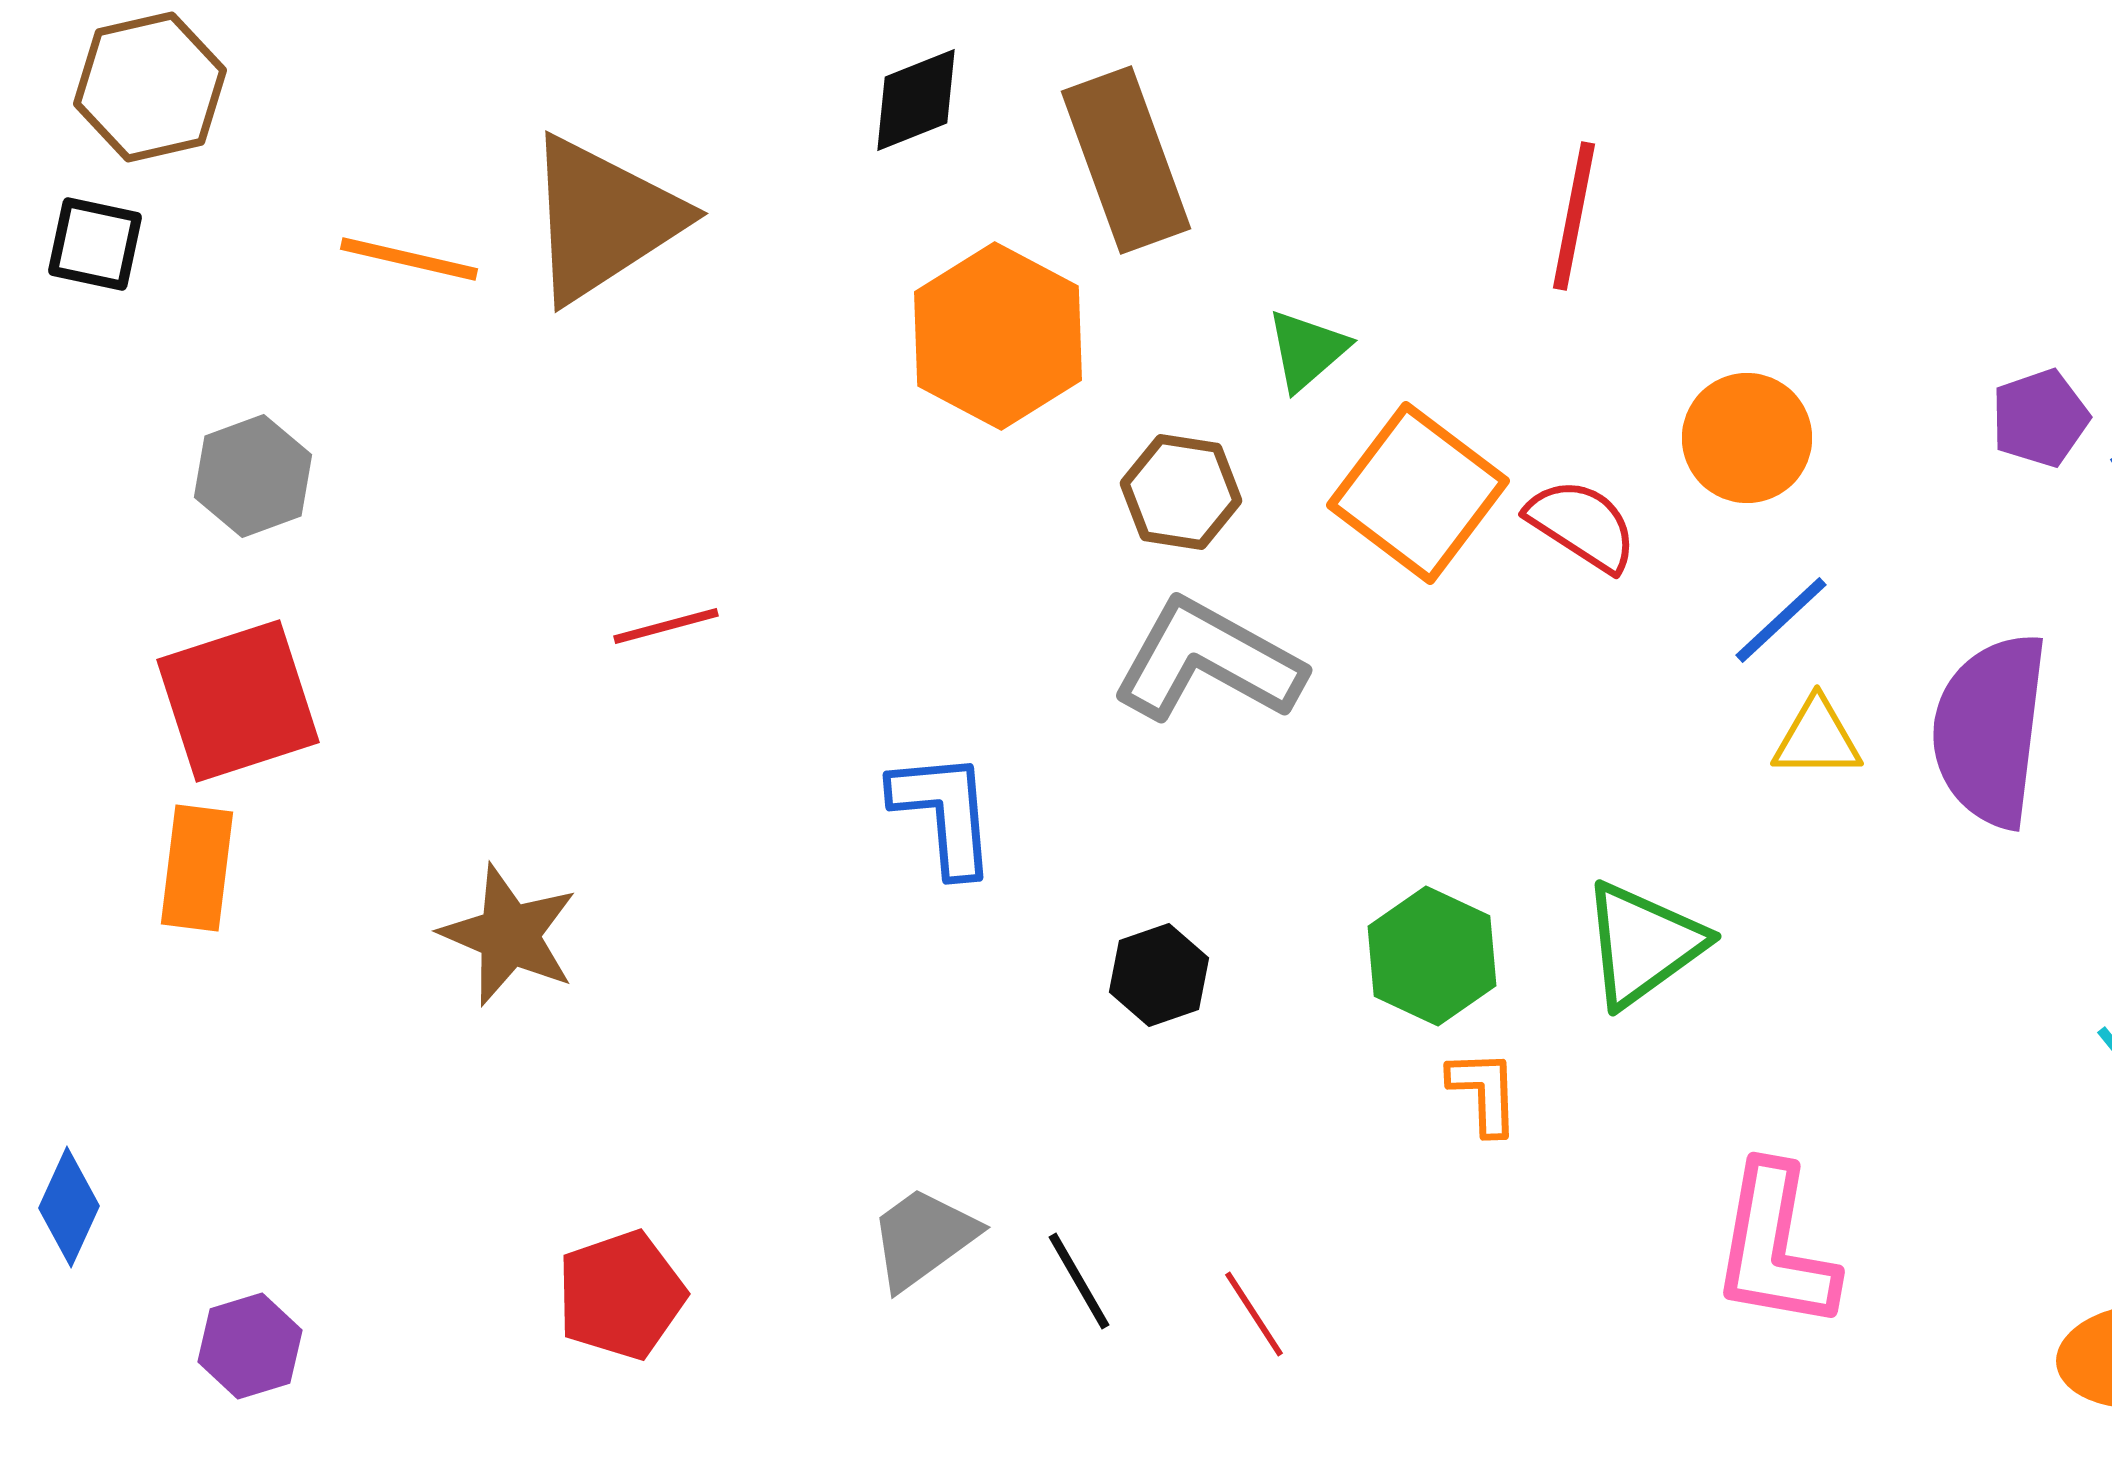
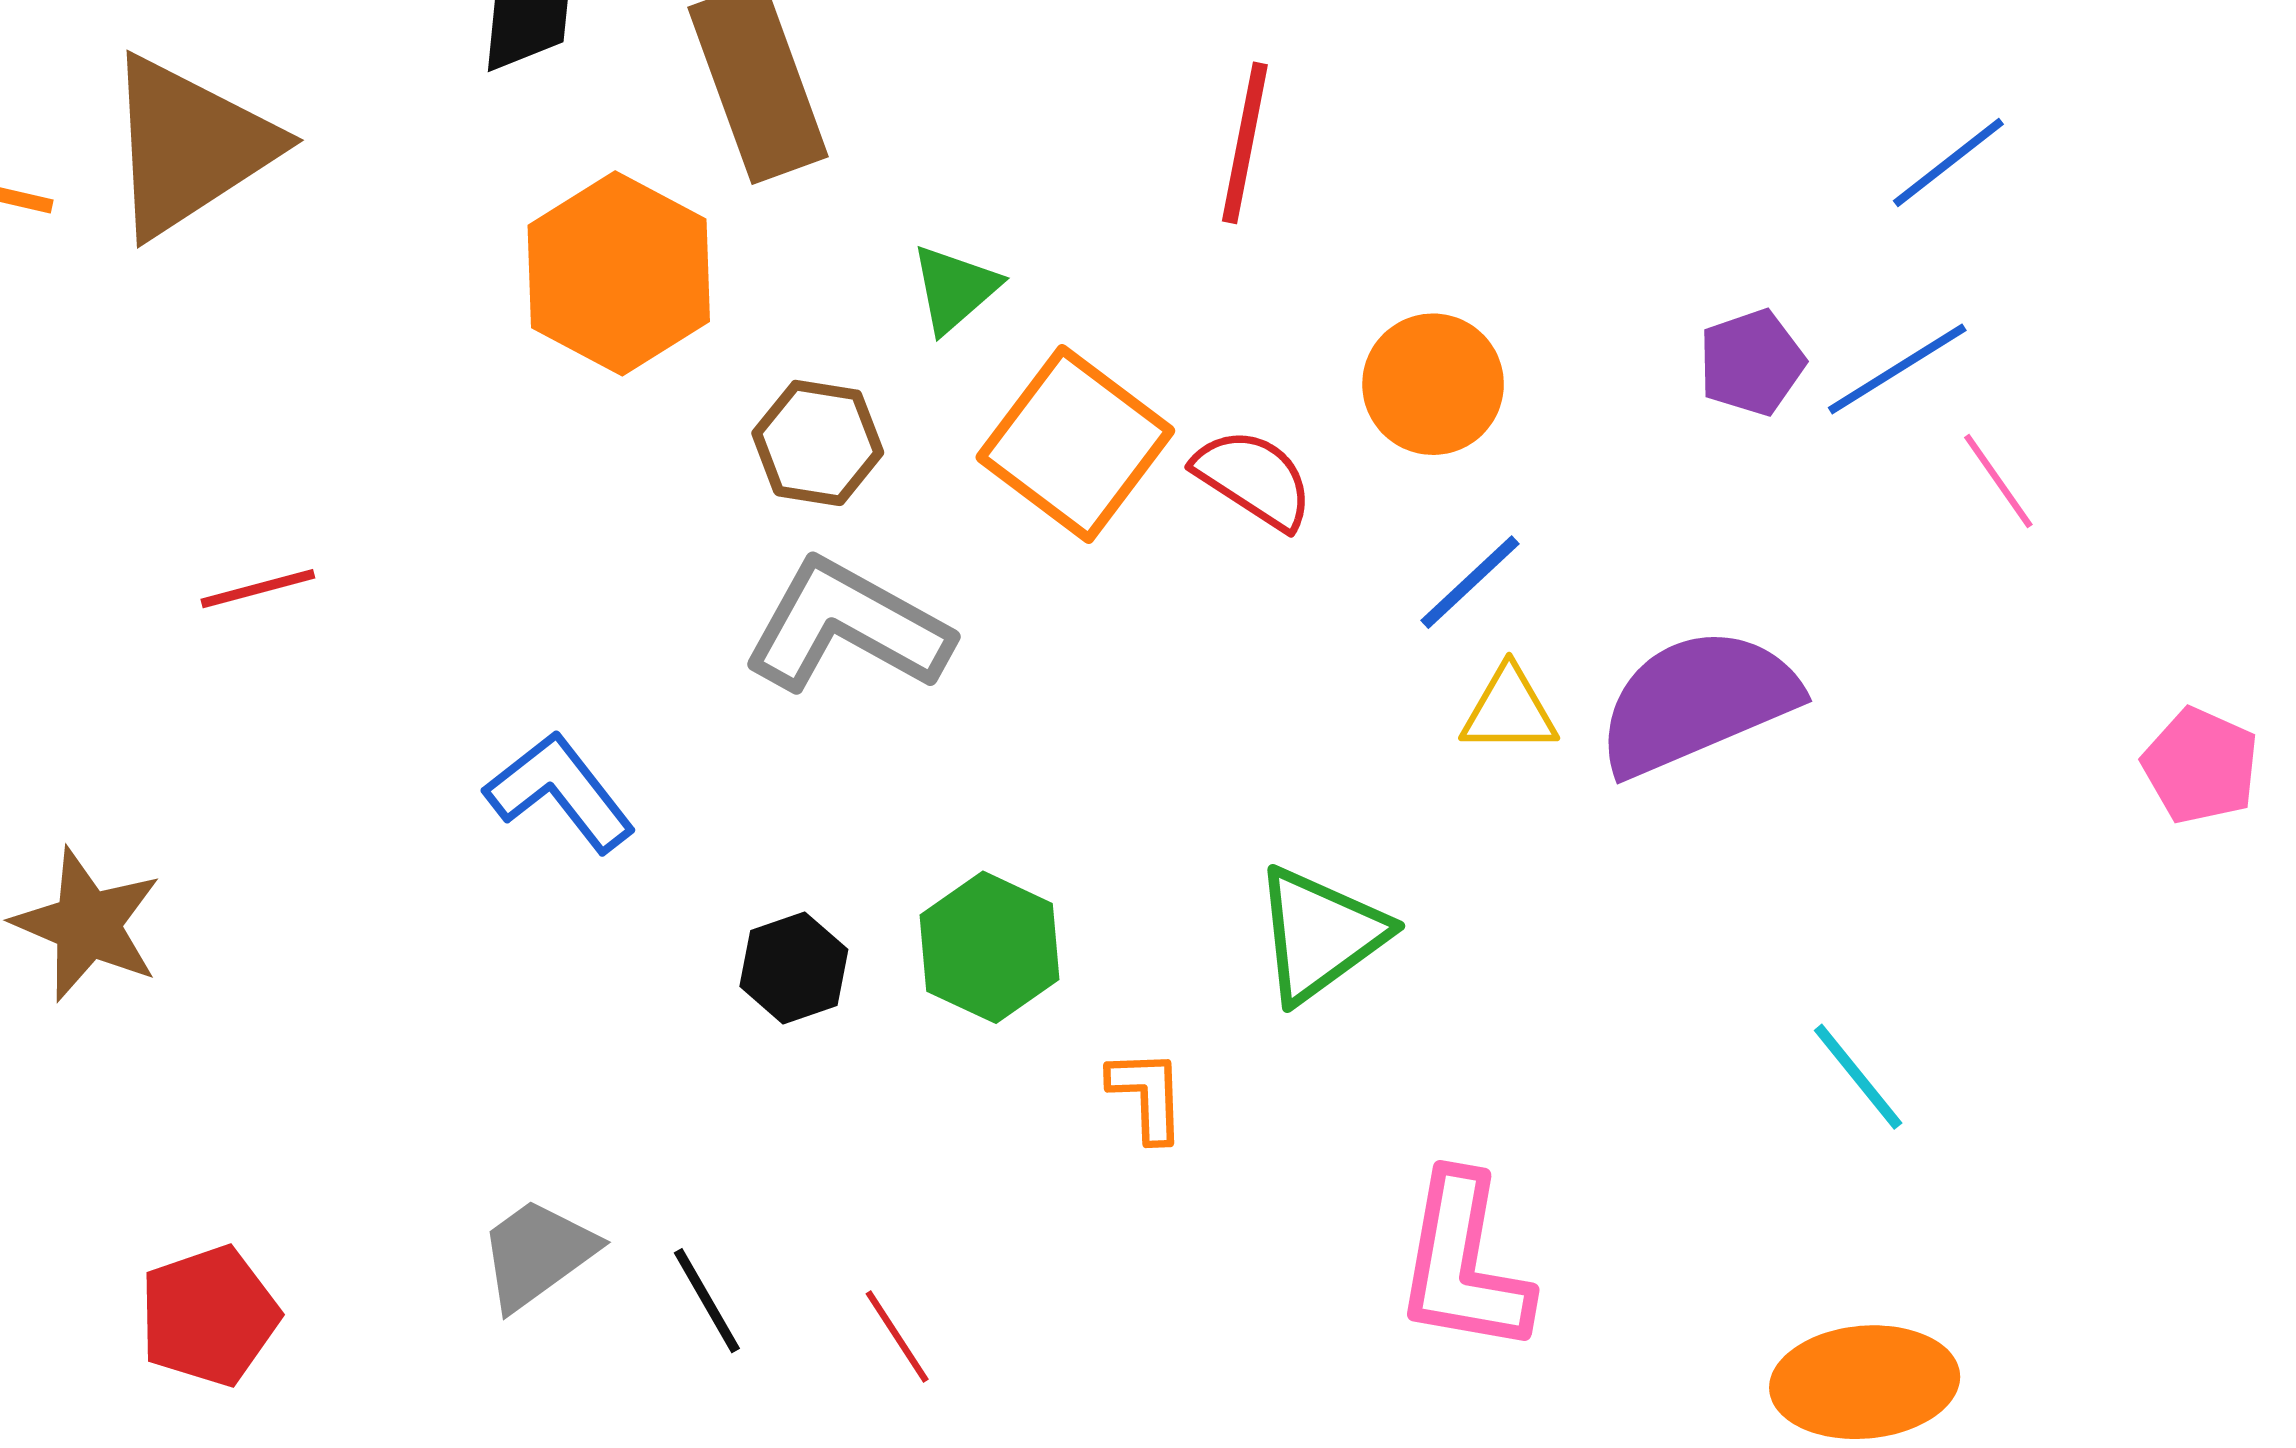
purple semicircle: (1990, 730) -> (1697, 702), turned 60
blue L-shape: (944, 813) -> (560, 792), turned -33
green hexagon: (1432, 956) -> (990, 947), moved

